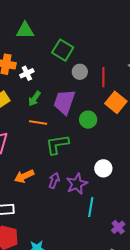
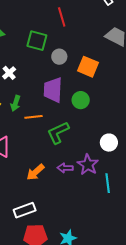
red line: (103, 77) -> (62, 17), moved
green arrow: (34, 99) -> (15, 103), moved
orange square: (116, 102) -> (88, 67), moved
purple arrow: (54, 180) -> (65, 168), turned -91

